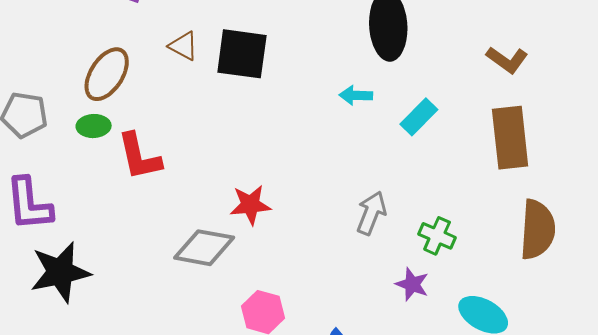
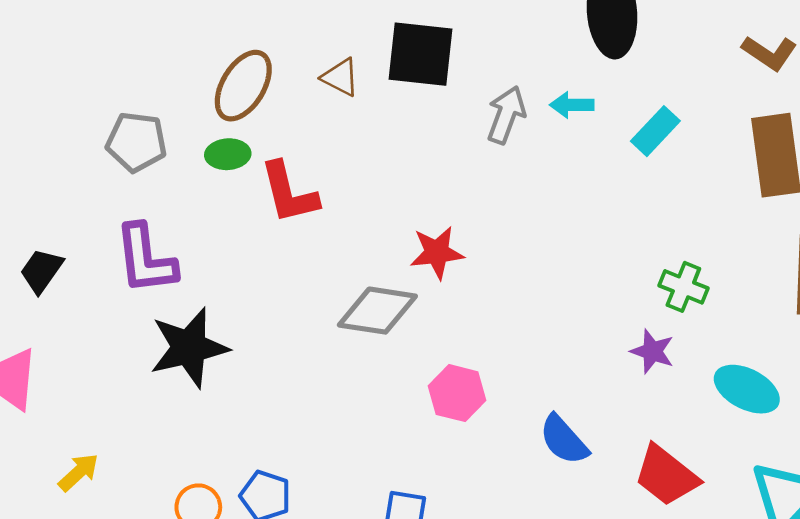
brown triangle: (183, 46) -> (340, 77), moved
gray arrow: (371, 213) -> (506, 115), moved

